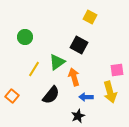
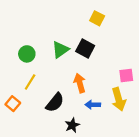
green circle: (25, 37) -> (27, 54), moved
green triangle: (57, 62) -> (60, 50), moved
yellow line: (34, 69) -> (30, 82), moved
black star: (78, 116) -> (72, 125), moved

